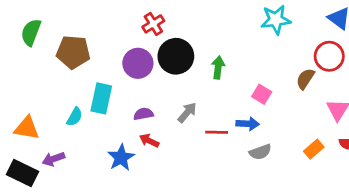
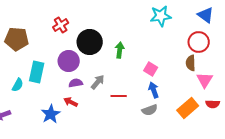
red cross: (153, 24) -> (61, 25), moved
purple circle: (138, 63) -> (69, 61), moved
brown semicircle: (305, 79) -> (191, 63), moved, turned -35
purple semicircle: (144, 114) -> (76, 83), moved
blue arrow: (248, 124) -> (154, 90), moved, turned -112
orange rectangle: (314, 149) -> (188, 108), size x1.5

